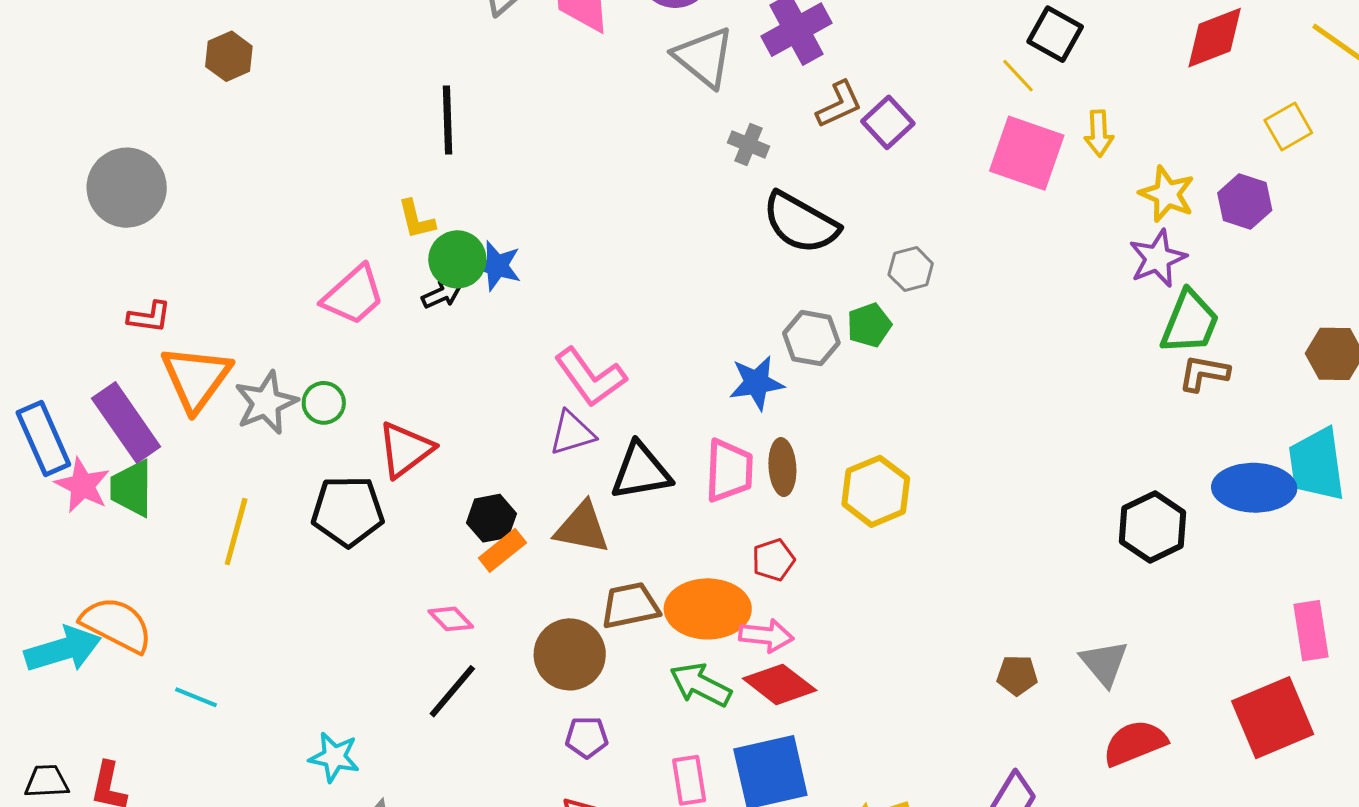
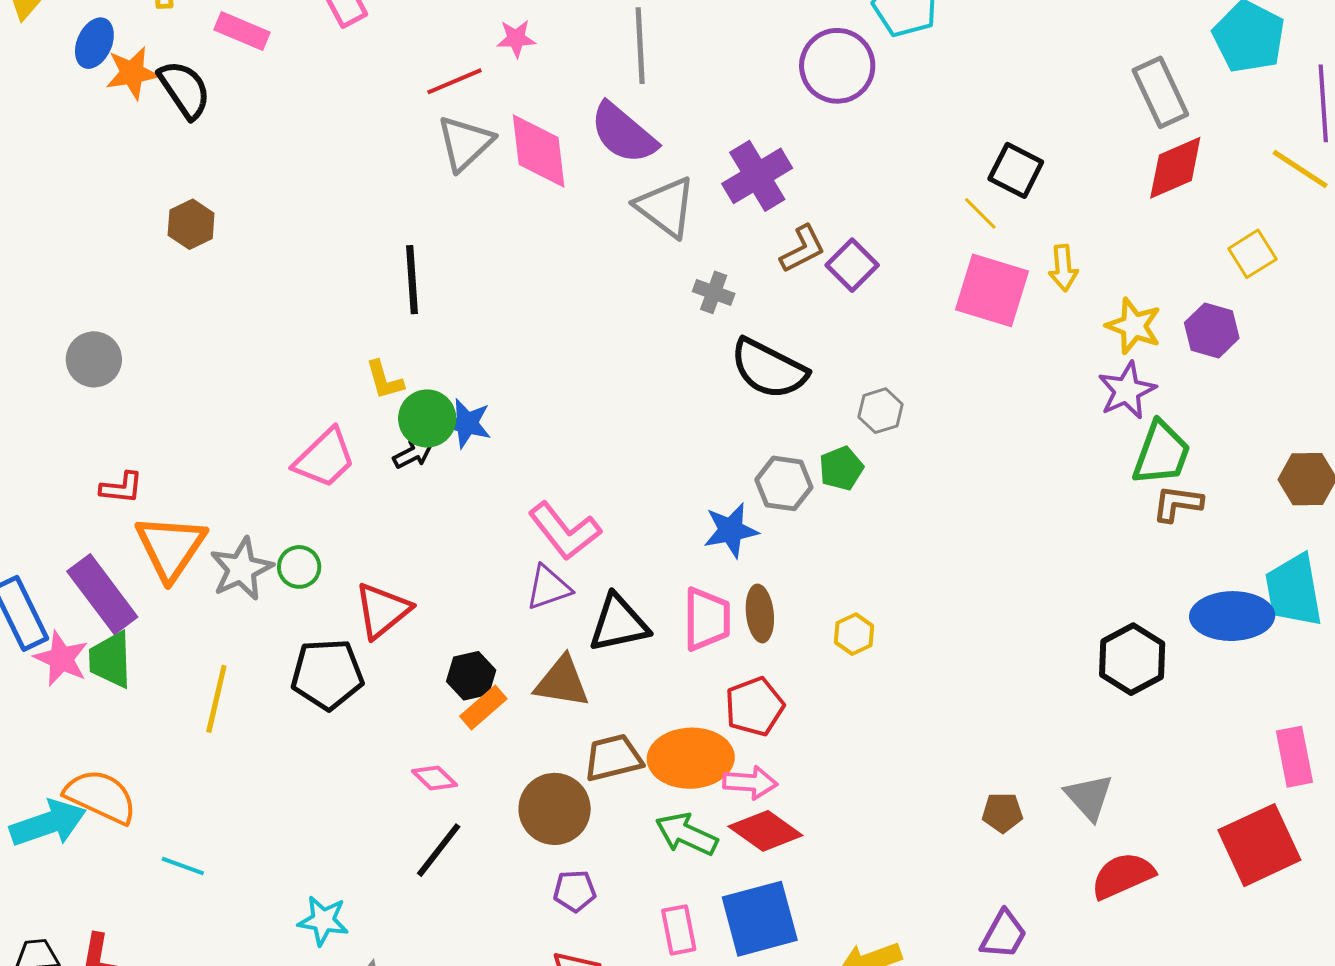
gray circle: (127, 188) -> (94, 359), size x0.7
yellow hexagon: (876, 491) -> (854, 634), size x0.6
red pentagon: (773, 560) -> (755, 707), size x1.4

